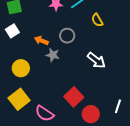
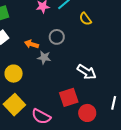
white arrow: (96, 60) -> (87, 72), moved
red square: (74, 97) -> (69, 97), turned 30

